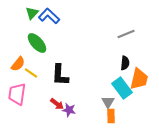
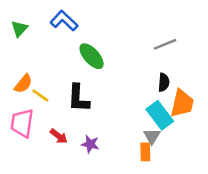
green triangle: (32, 13) -> (19, 29), moved
green ellipse: (37, 43) -> (92, 56), moved
gray triangle: (108, 102) -> (152, 136), moved
red arrow: (57, 104) -> (59, 136), moved

